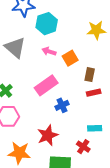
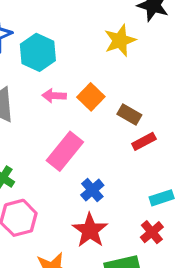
brown rectangle: (90, 75) -> (129, 114), turned -56
blue cross: (62, 105) -> (92, 190), moved
red cross: (83, 147) -> (152, 232), turned 32

